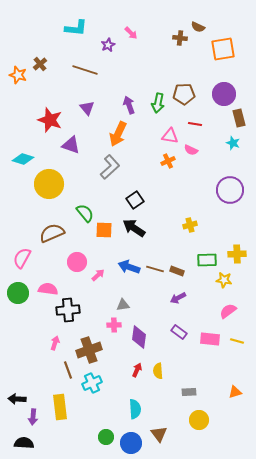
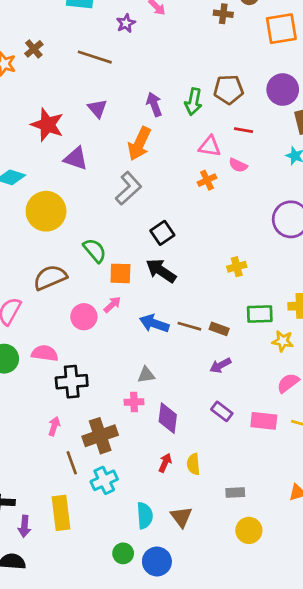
pink arrow: (98, 275) -> (112, 305), moved
cyan semicircle: (135, 409) -> (145, 516), moved
brown triangle: (159, 434) -> (181, 517), moved

